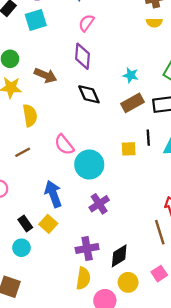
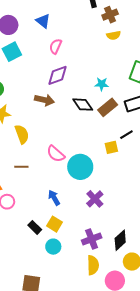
purple diamond: (83, 56) -> (57, 75), turned 75
brown arrow: (45, 75) -> (44, 100), moved
black diamond: (89, 94) -> (83, 105), moved
black line: (148, 138) -> (126, 135), turned 72
brown line: (23, 152) -> (21, 167), turned 40
blue arrow: (53, 194) -> (54, 198), size x0.7
cyan circle: (21, 248) -> (53, 247), moved

